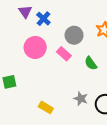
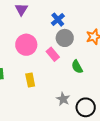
blue cross: (43, 19) -> (58, 20), moved
yellow rectangle: (46, 107) -> (30, 80), moved, turned 40

